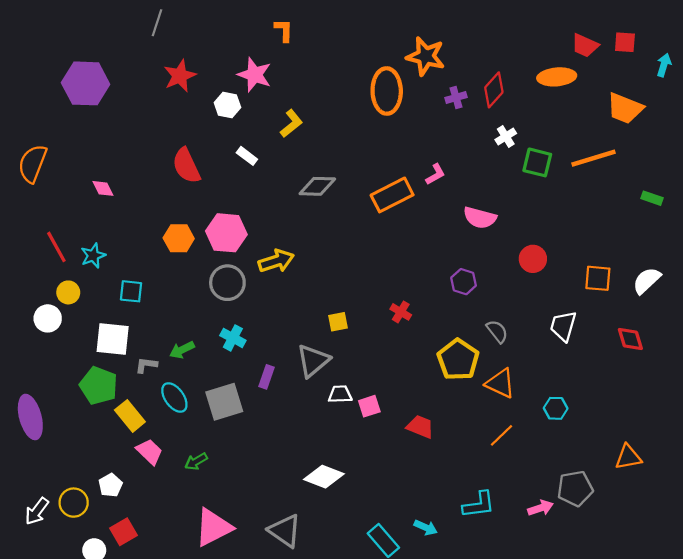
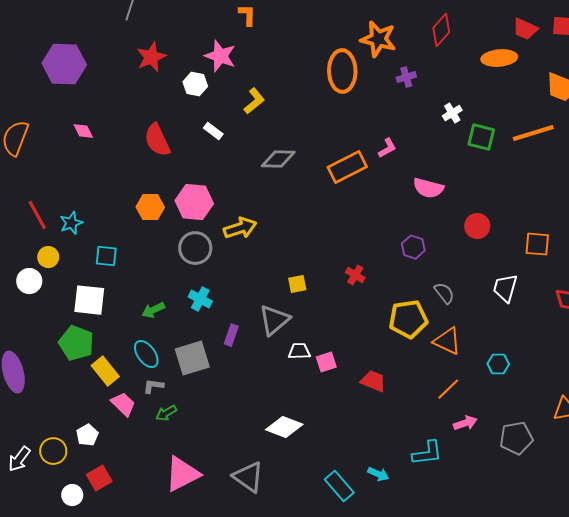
red diamond: (494, 90) -> (441, 30), moved
pink diamond: (103, 188) -> (83, 131), moved
yellow pentagon: (458, 360) -> (408, 319), turned 30
gray L-shape: (146, 365) -> (153, 386), moved
pink arrow: (540, 508) -> (465, 423), moved

